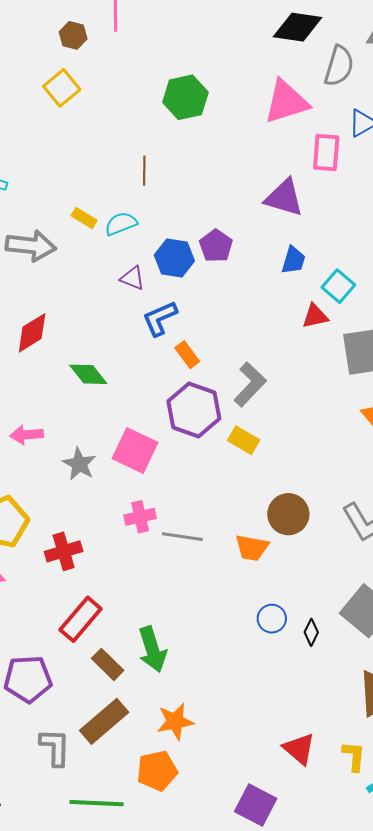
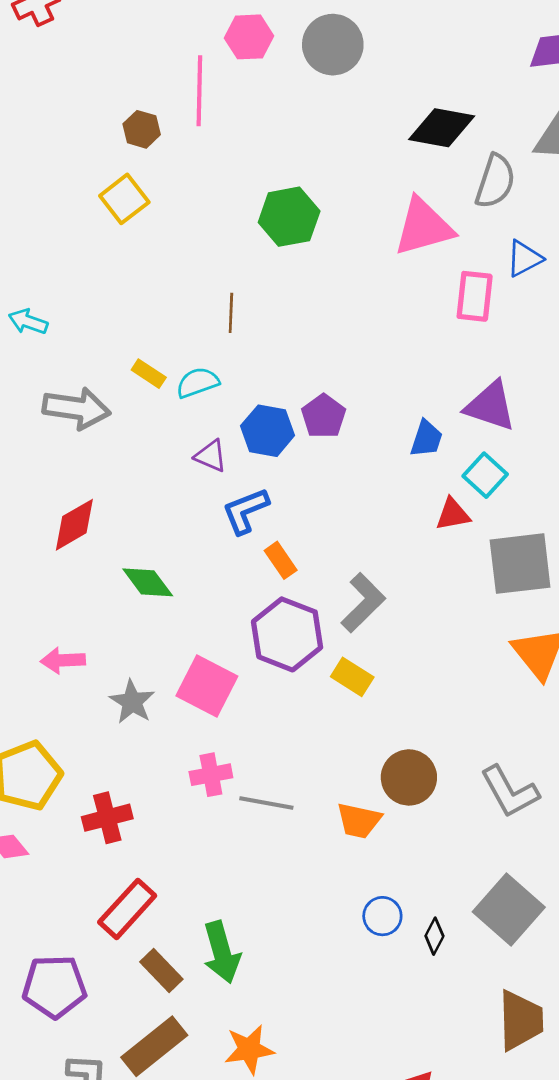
purple triangle: (284, 198) -> (490, 406), moved

